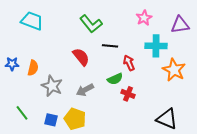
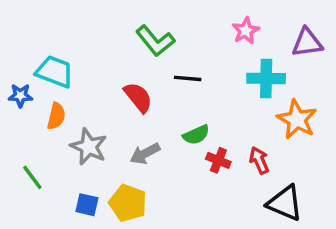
cyan trapezoid: (32, 21) -> (55, 72), moved
red arrow: (129, 63) -> (259, 160), moved
blue star: (12, 64) -> (20, 96), moved
green line: (22, 113) -> (32, 177), moved

